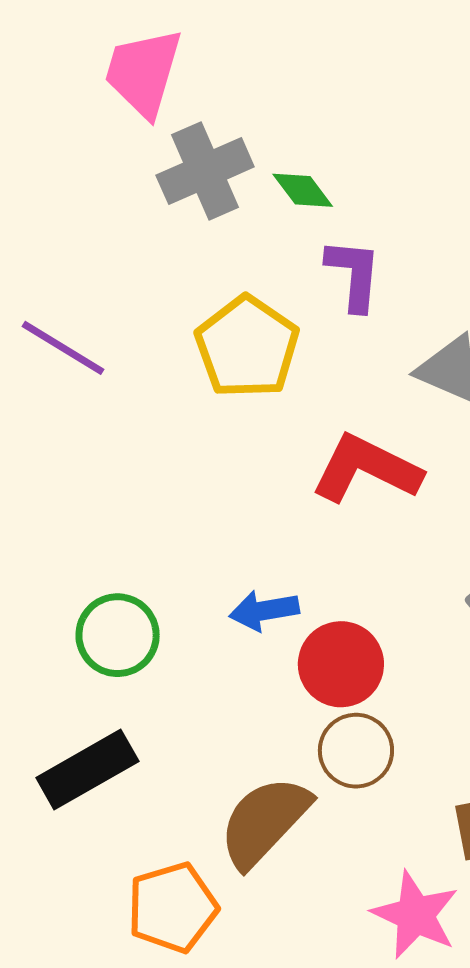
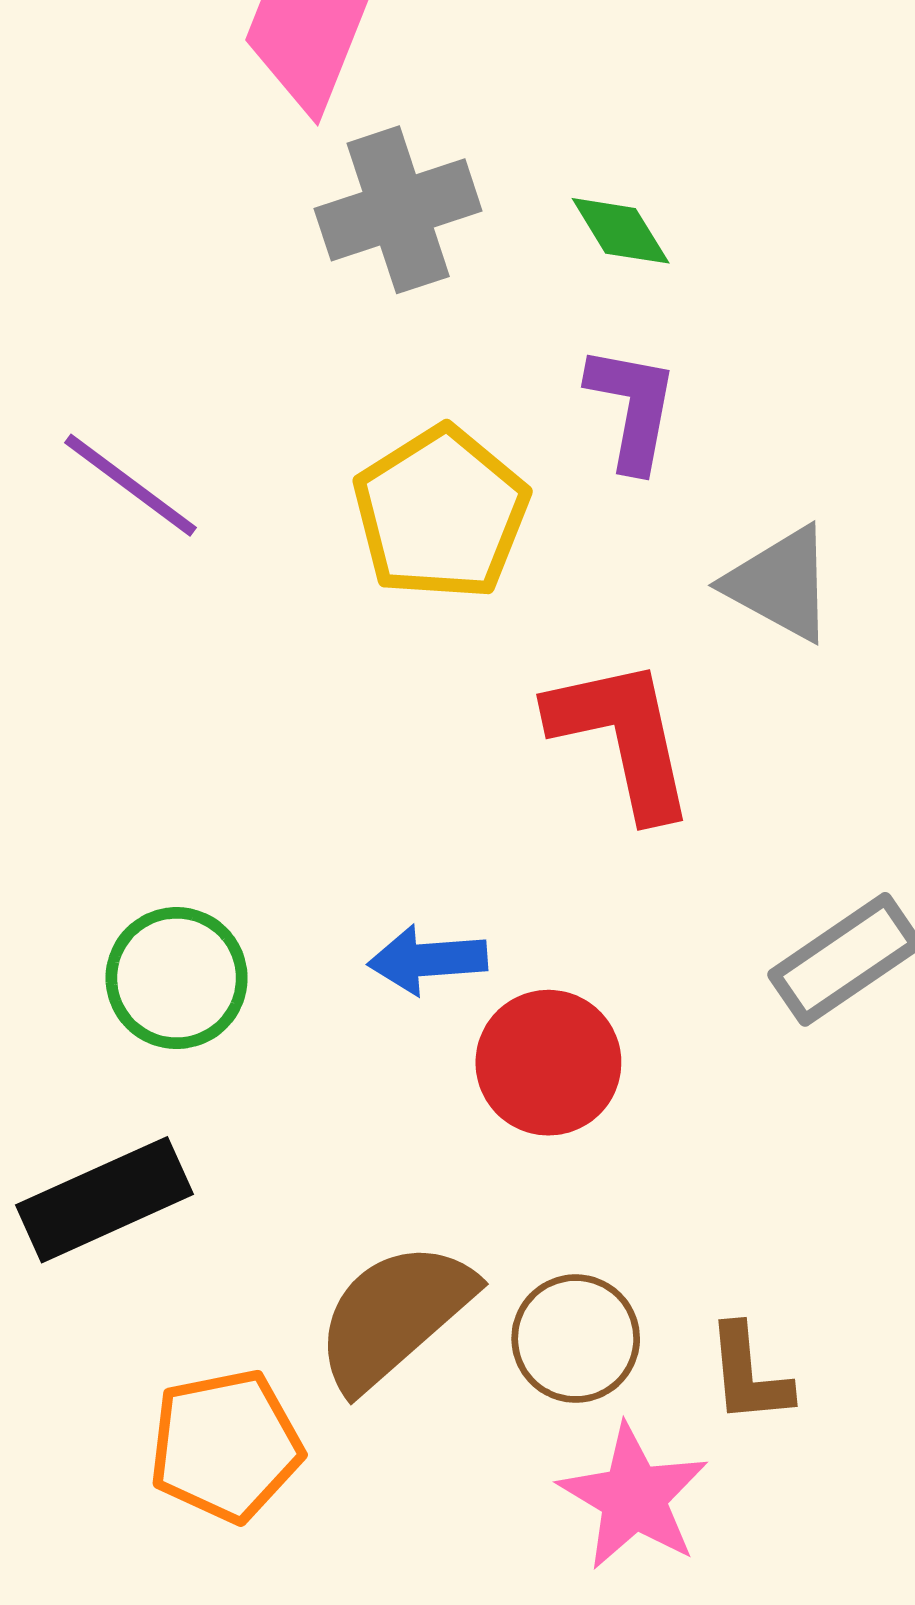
green diamond: (303, 190) -> (621, 231), moved
red L-shape: (366, 469) -> (622, 737), turned 46
brown circle: (356, 751) -> (576, 1339), moved

